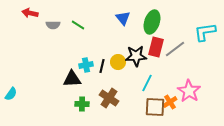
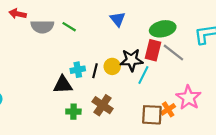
green ellipse: (152, 22) -> (163, 29), moved, turned 60
gray semicircle: (53, 25) -> (42, 27), size x1.5
gray line: (175, 49) -> (173, 52), turned 75
cyan line: (147, 83) -> (143, 75), moved

